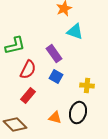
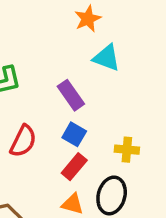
red semicircle: (28, 70) -> (23, 141), moved
red rectangle: (28, 96) -> (74, 167), moved

